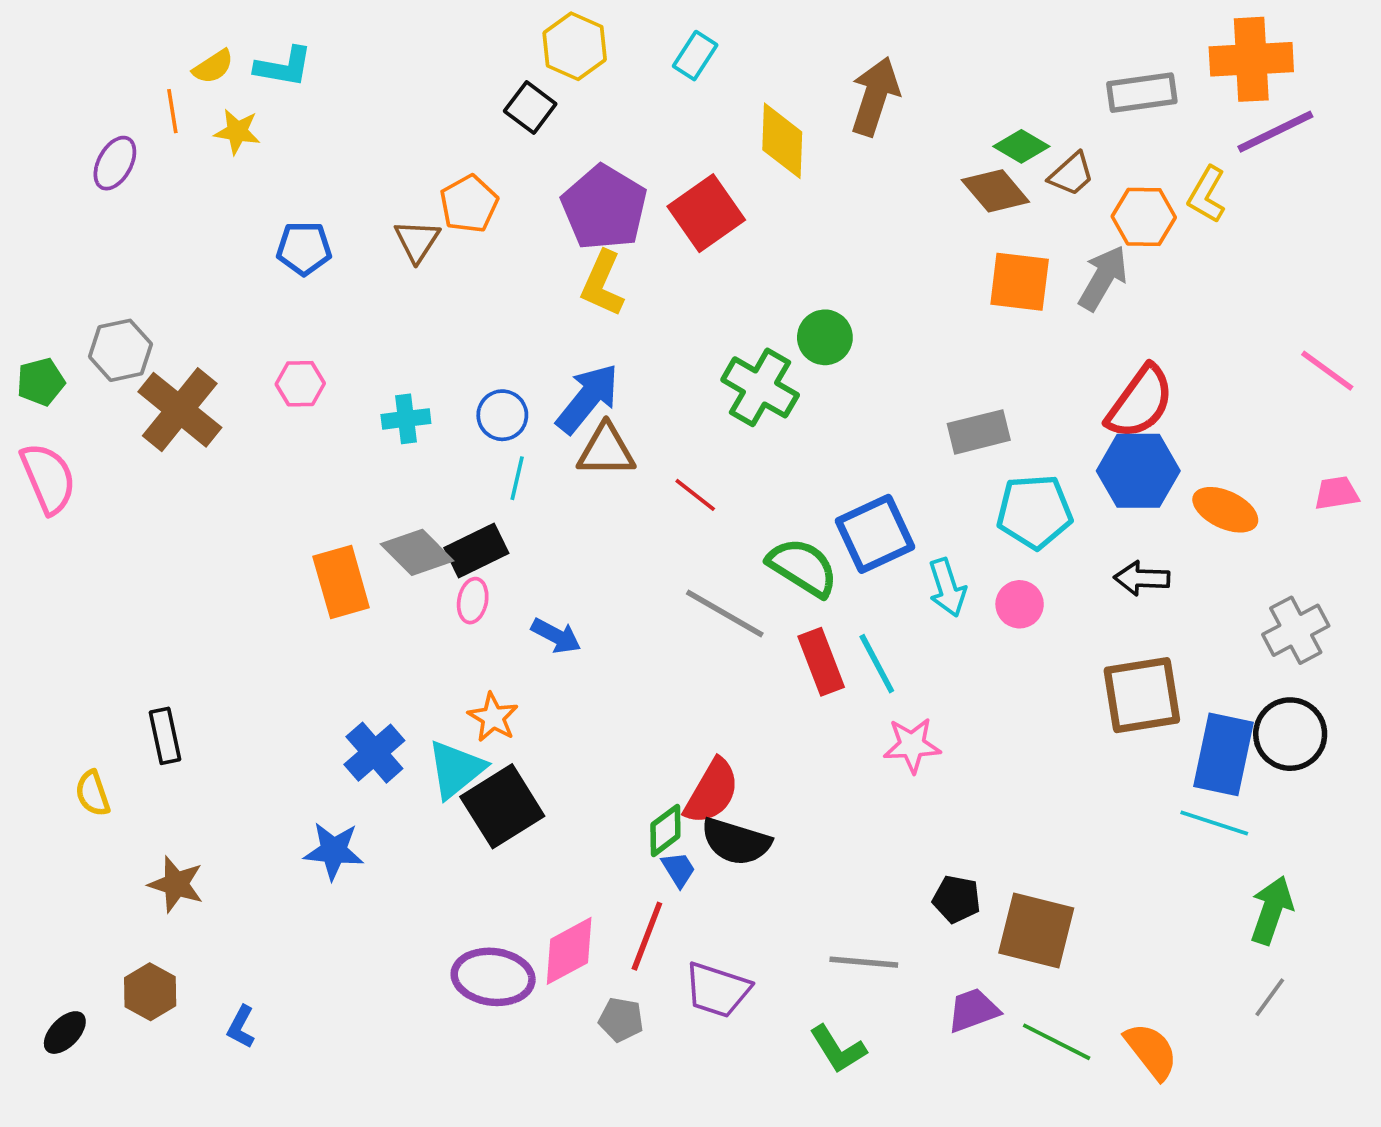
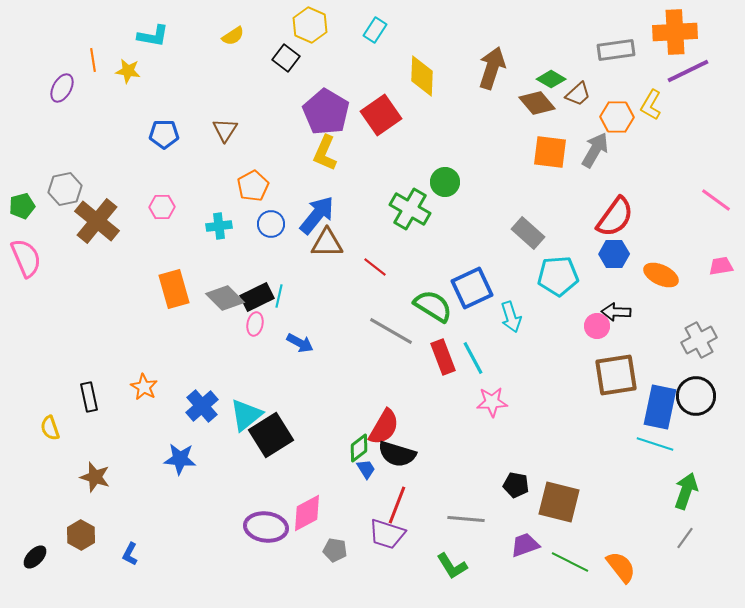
yellow semicircle: (213, 67) -> (233, 36), moved
brown arrow: (875, 96) -> (492, 68), moved
orange pentagon: (469, 204) -> (253, 186), moved
gray rectangle: (979, 432) -> (528, 233), turned 56
blue hexagon: (1138, 471) -> (614, 254), size x0.7
cyan line: (517, 478) -> (279, 296), moved
orange rectangle: (341, 582) -> (174, 289), moved
pink circle: (1020, 604) -> (597, 326), moved
orange star: (493, 717) -> (144, 387), moved
red line: (647, 936) -> (397, 505), moved

